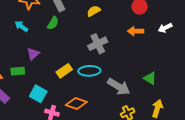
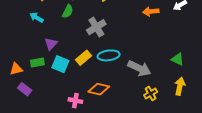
gray cross: (98, 44) -> (96, 27), moved
green triangle: (150, 78) -> (178, 59), moved
cyan square: (38, 94) -> (60, 64), moved

